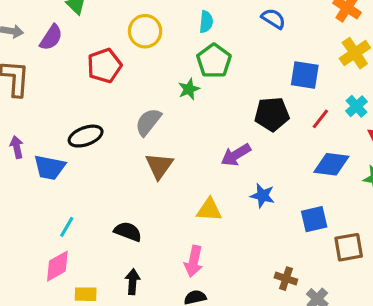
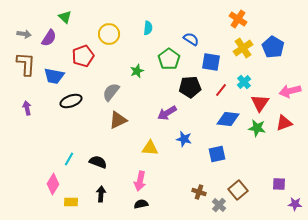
blue semicircle: (273, 19) -> (191, 39), moved
green pentagon: (214, 61) -> (169, 59), moved
brown triangle: (159, 166) -> (118, 120), turned 30
blue trapezoid: (50, 167) -> (54, 76), moved
cyan line: (67, 227) -> (69, 159), moved
brown square: (349, 247) -> (238, 190), moved, turned -30
pink diamond: (57, 266) -> (53, 184), turned -30

